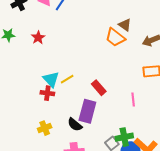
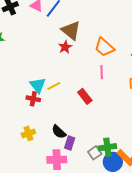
brown triangle: (125, 25) -> (71, 30), moved, size x1.5
red star: (38, 38) -> (65, 47), moved
pink line: (133, 99) -> (102, 72), moved
purple rectangle: (87, 111) -> (70, 143), moved, size x0.6

